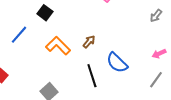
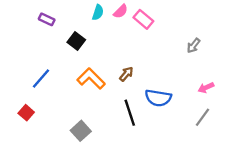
gray arrow: (156, 16) -> (193, 46), moved
blue line: (19, 35) -> (41, 79), moved
blue semicircle: (117, 63) -> (158, 98), turned -35

